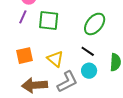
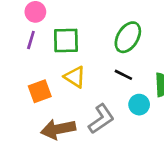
yellow triangle: (55, 59) -> (75, 77), moved
cyan circle: (89, 71) -> (139, 105), moved

